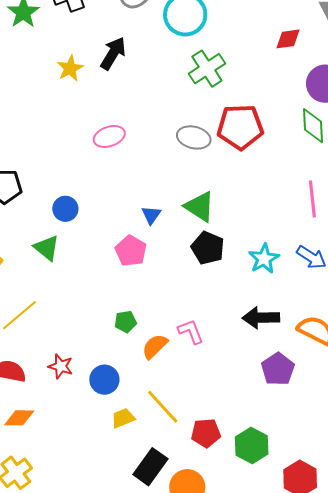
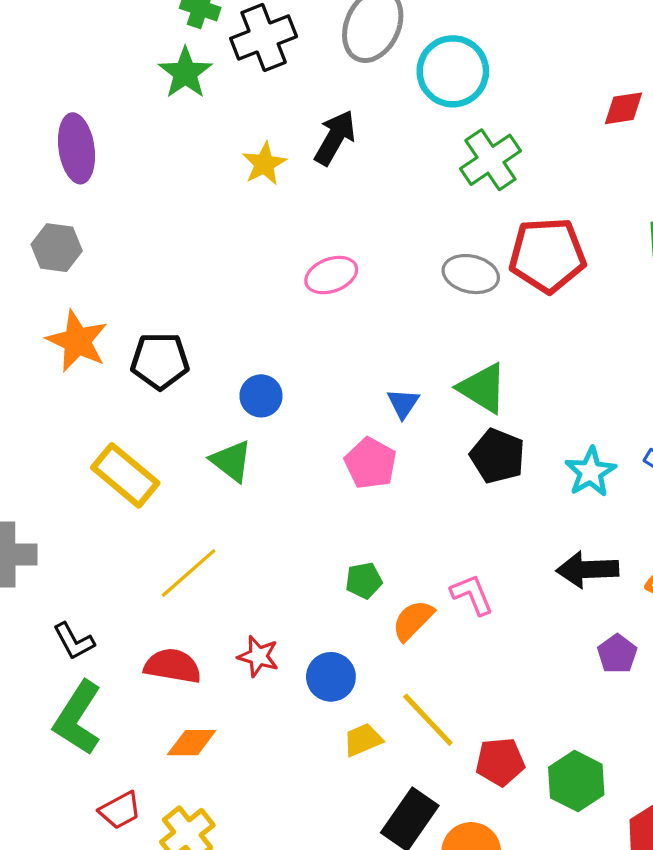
purple pentagon: (278, 369) -> (617, 654), size x0.7

